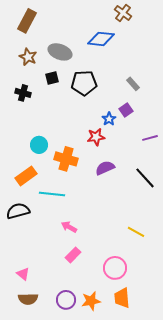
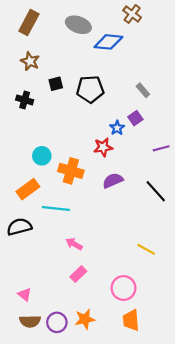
gray ellipse: (60, 52) -> (78, 25), moved
purple circle: (66, 300) -> (57, 322), moved
orange star: (91, 301) -> (85, 319), moved

